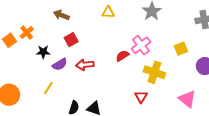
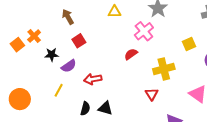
brown arrow: (61, 15) -> (68, 17), turned 42
pink cross: (141, 45) -> (144, 31), moved
red arrow: (85, 65) -> (93, 79), moved
yellow cross: (154, 72) -> (164, 69), turned -30

